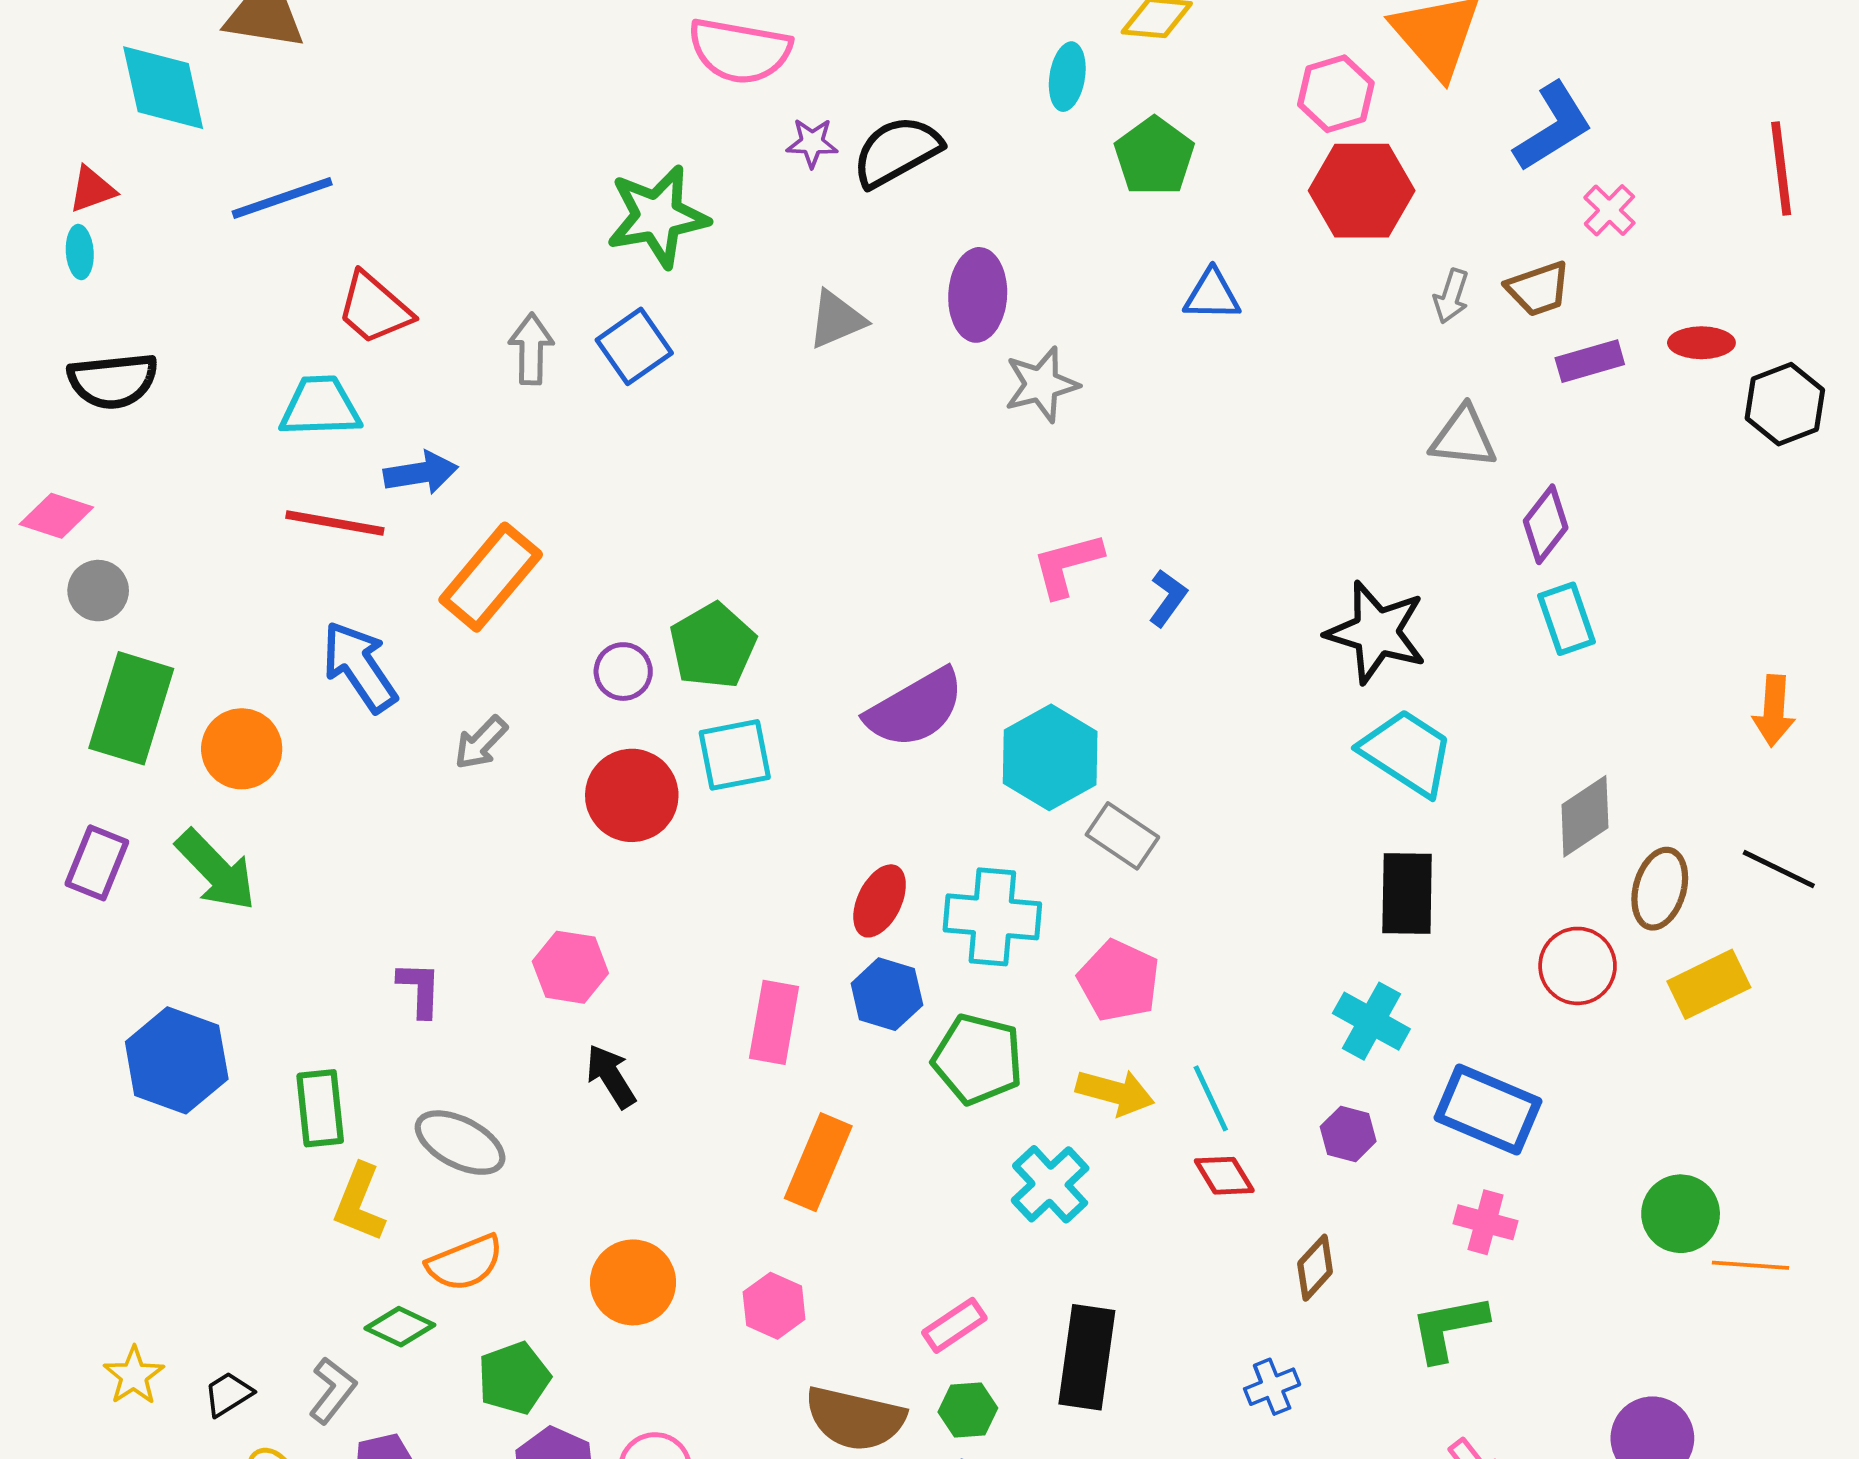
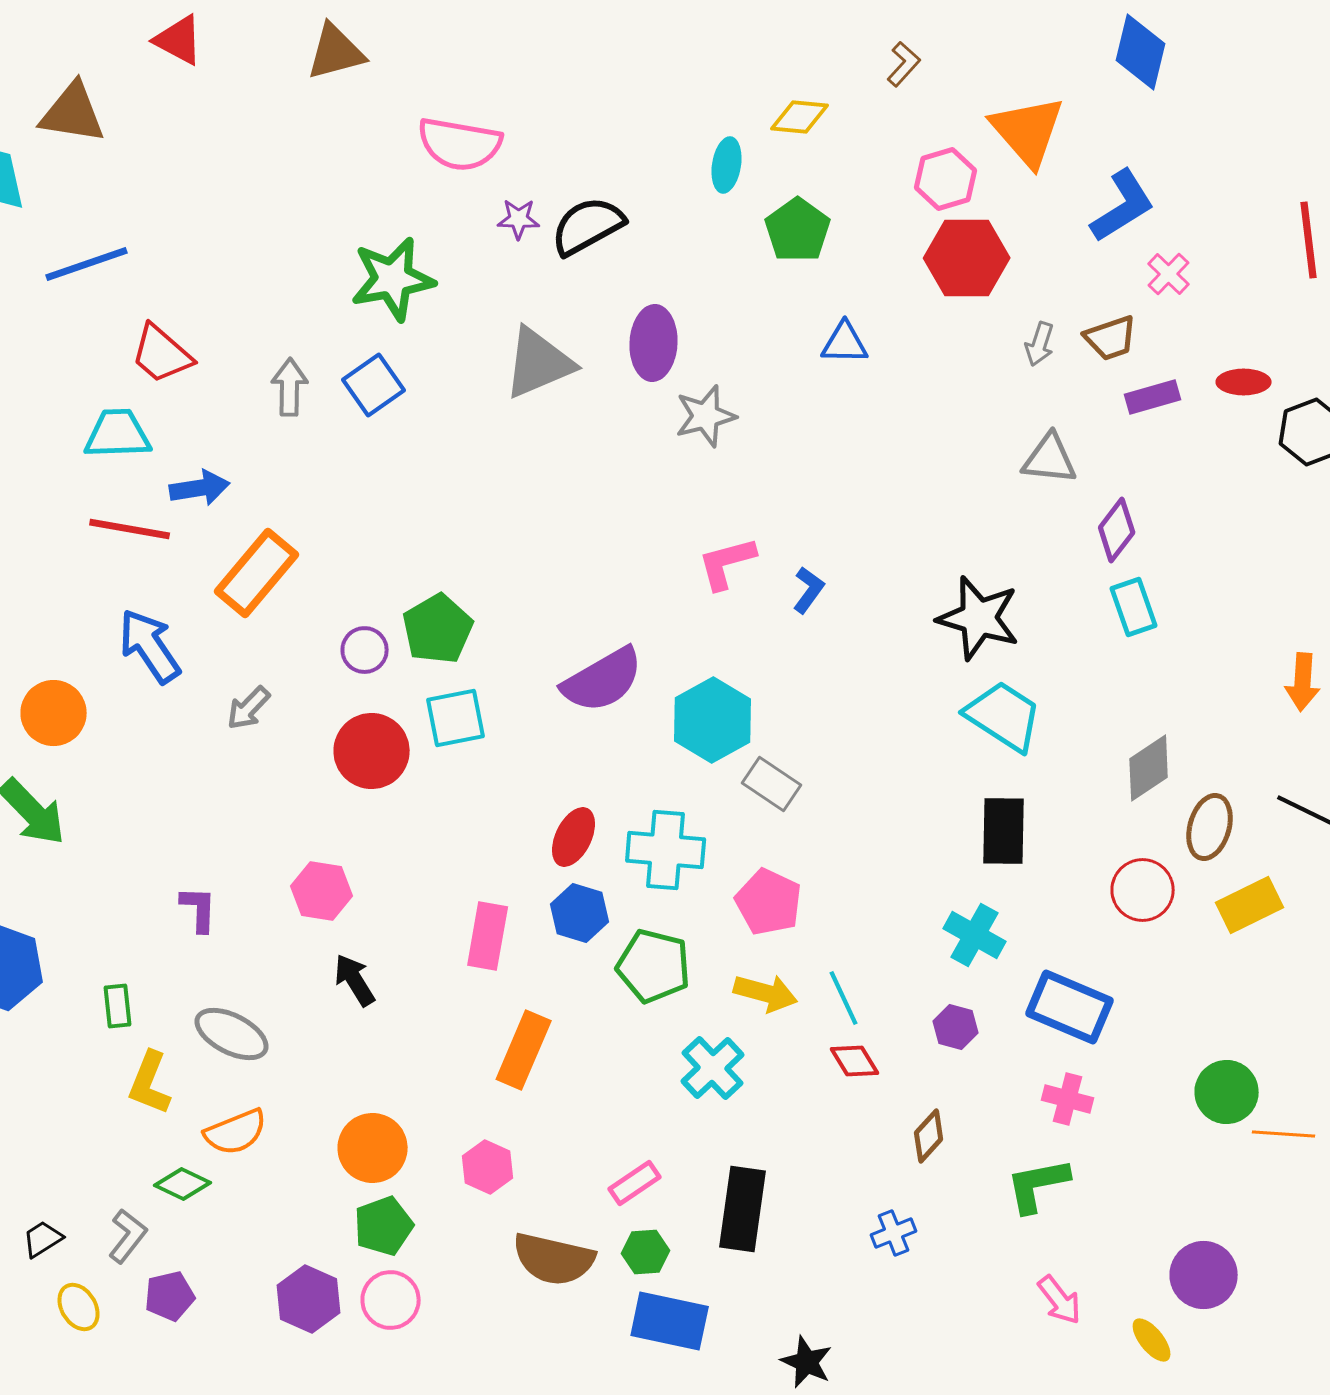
gray triangle: (837, 319) -> (539, 363), size x1.5
green rectangle: (320, 1108) -> (118, 1006), size x0.7
green pentagon: (514, 1378) -> (384, 1226), moved

